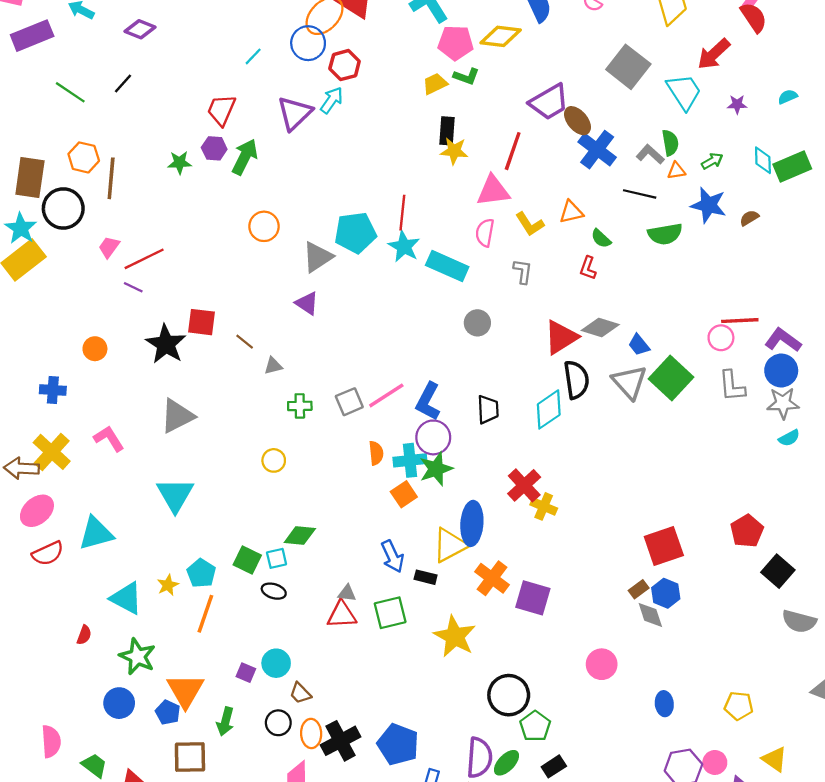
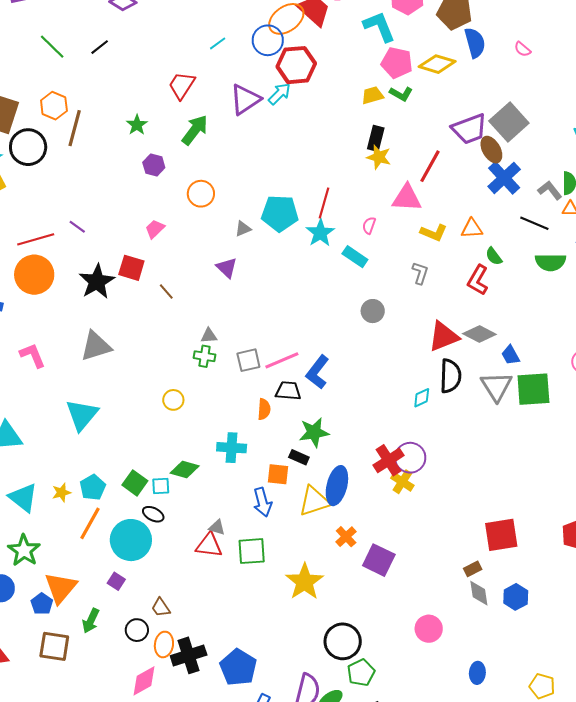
red hexagon: (345, 65) -> (296, 65), size x1.4
gray square: (628, 67) -> (509, 122), moved
purple hexagon: (214, 148) -> (154, 165), moved
green star: (180, 163) -> (137, 125), turned 30
yellow L-shape: (530, 224) -> (434, 233), turned -44
pink semicircle: (485, 233) -> (369, 225), moved, size x0.7
pink trapezoid: (109, 247) -> (155, 229), moved
gray triangle: (317, 257) -> (243, 229), size x0.6
red line: (144, 259) -> (36, 239), moved
cyan rectangle: (447, 266) -> (355, 257), size x0.7
red L-shape: (588, 268) -> (478, 280), size x1.4
orange circle: (95, 349) -> (34, 275), size x1.8
gray triangle: (273, 366) -> (209, 336), moved
green square: (671, 378) -> (533, 389), turned 33
black trapezoid: (488, 409) -> (288, 391), moved, turned -92
cyan diamond: (549, 409) -> (422, 398), size x0.6
purple circle: (433, 437) -> (410, 458), moved
cyan cross: (410, 460) -> (232, 448), moved
orange square: (404, 494) -> (278, 474), moved, turned 30
black rectangle: (426, 577) -> (299, 457), moved
orange cross: (492, 578) -> (346, 537), size x0.7
blue hexagon: (666, 593) -> (516, 597), moved
cyan circle: (276, 663) -> (131, 540), moved, size x1.6

